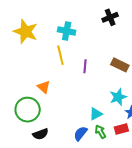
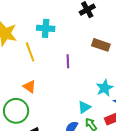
yellow line: (60, 55) -> (30, 52), moved
brown rectangle: (120, 65) -> (101, 45), moved

